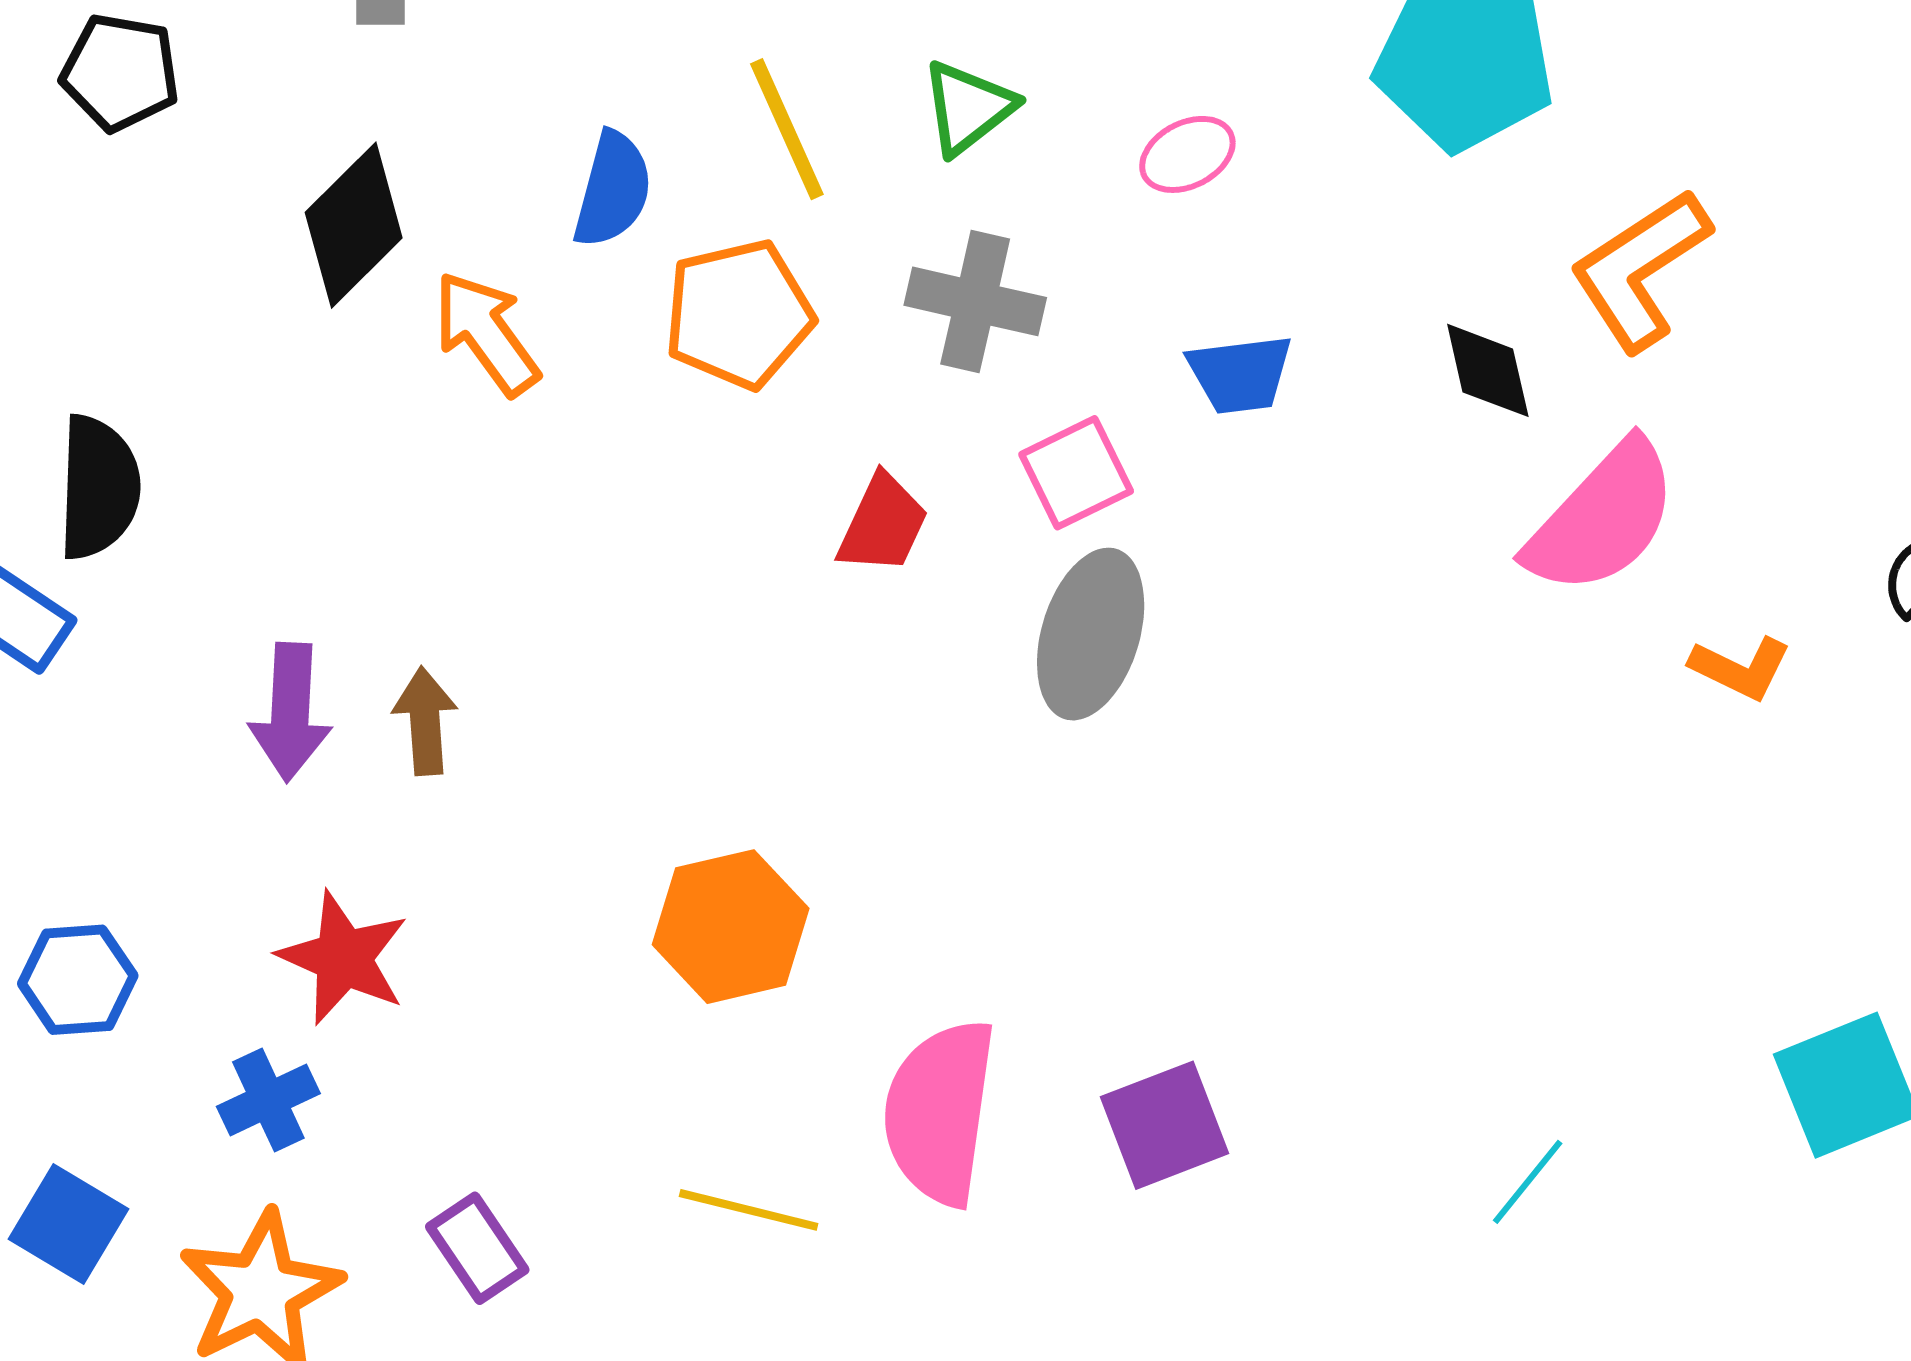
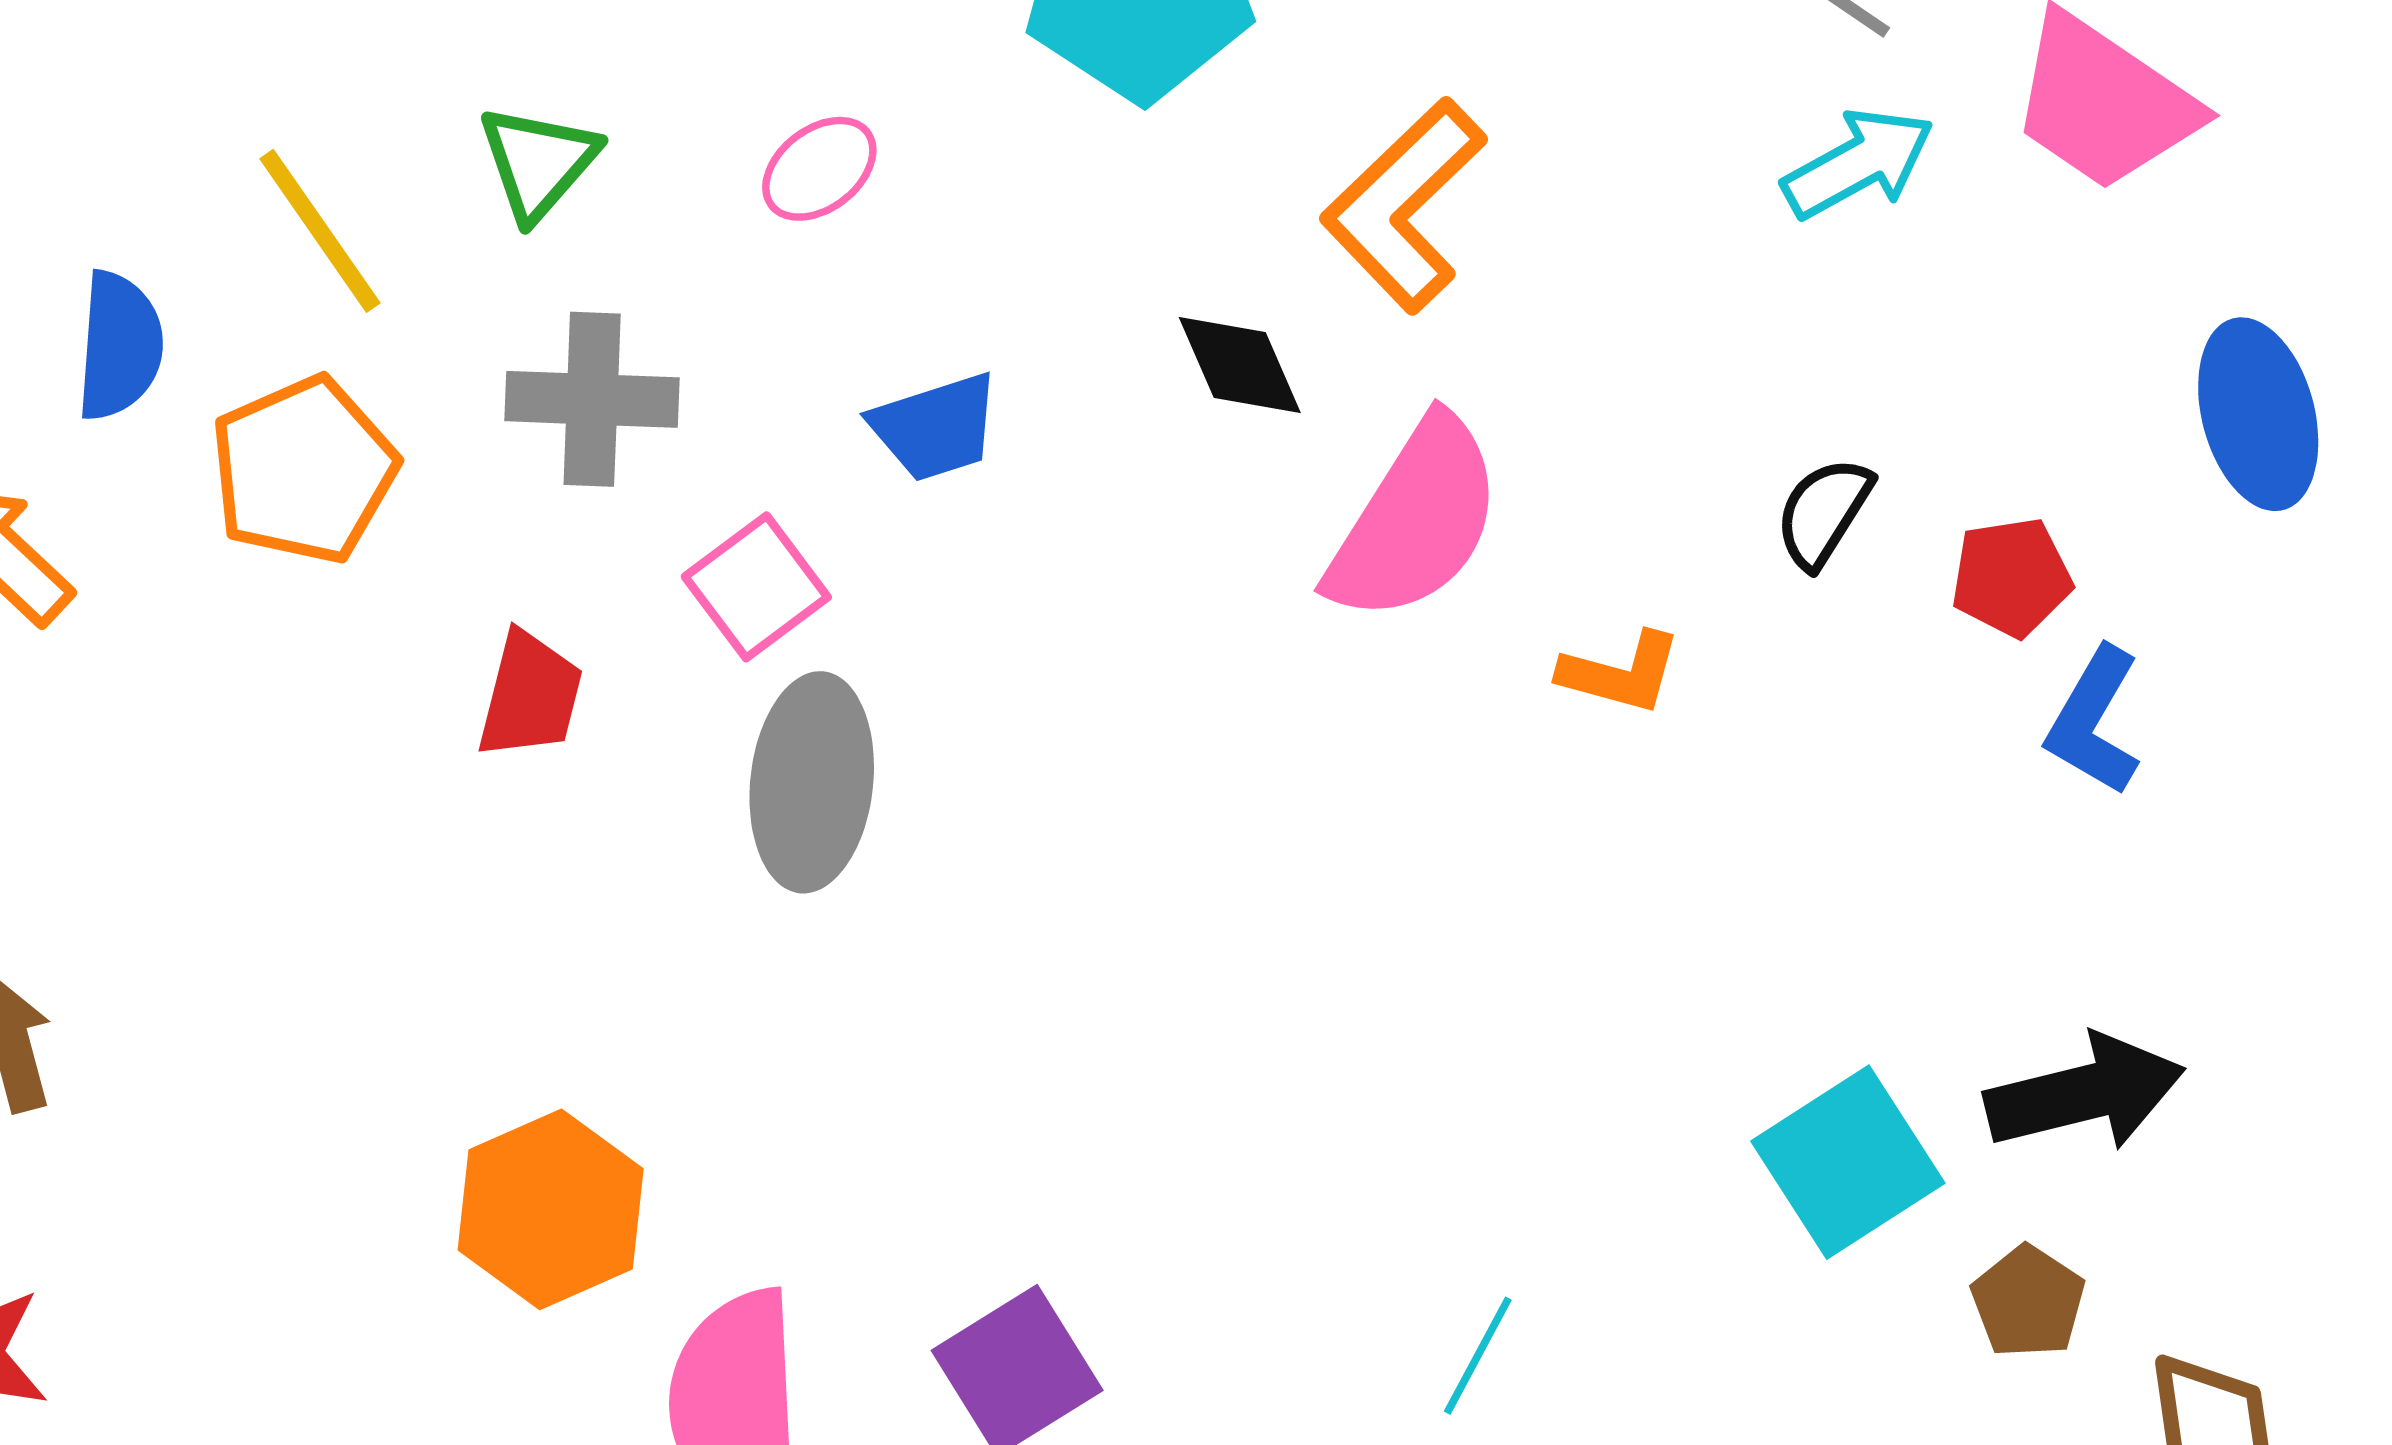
orange hexagon: (731, 927) -> (551, 1209), moved

